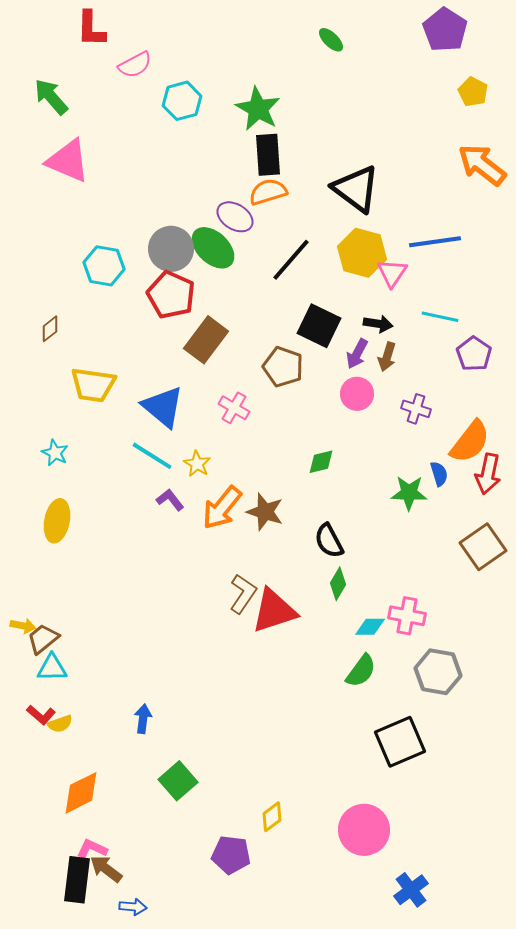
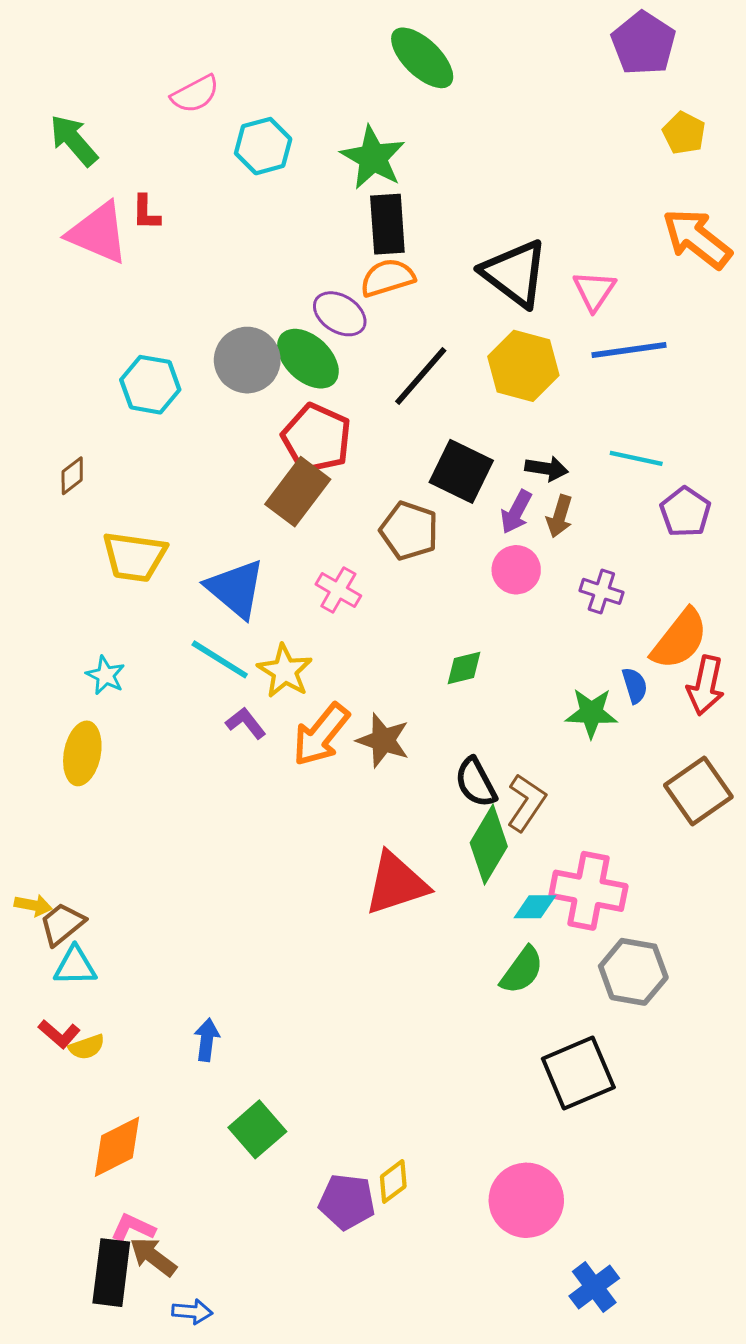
red L-shape: (91, 29) -> (146, 213), moved, size x0.7
green ellipse: (331, 40) -> (422, 58), moved, size x1.8
pink triangle: (392, 273) -> (594, 291), moved
red pentagon: (171, 295) -> (317, 438), moved
cyan star: (55, 453) -> (105, 675), moved
yellow star: (197, 464) -> (285, 671), size x1.4
green diamond: (338, 584) -> (489, 845), size x1.6
brown L-shape: (243, 594) -> (526, 803), moved
pink cross: (407, 616) -> (588, 891), size x1.4
purple pentagon: (231, 855) -> (347, 1202), moved

